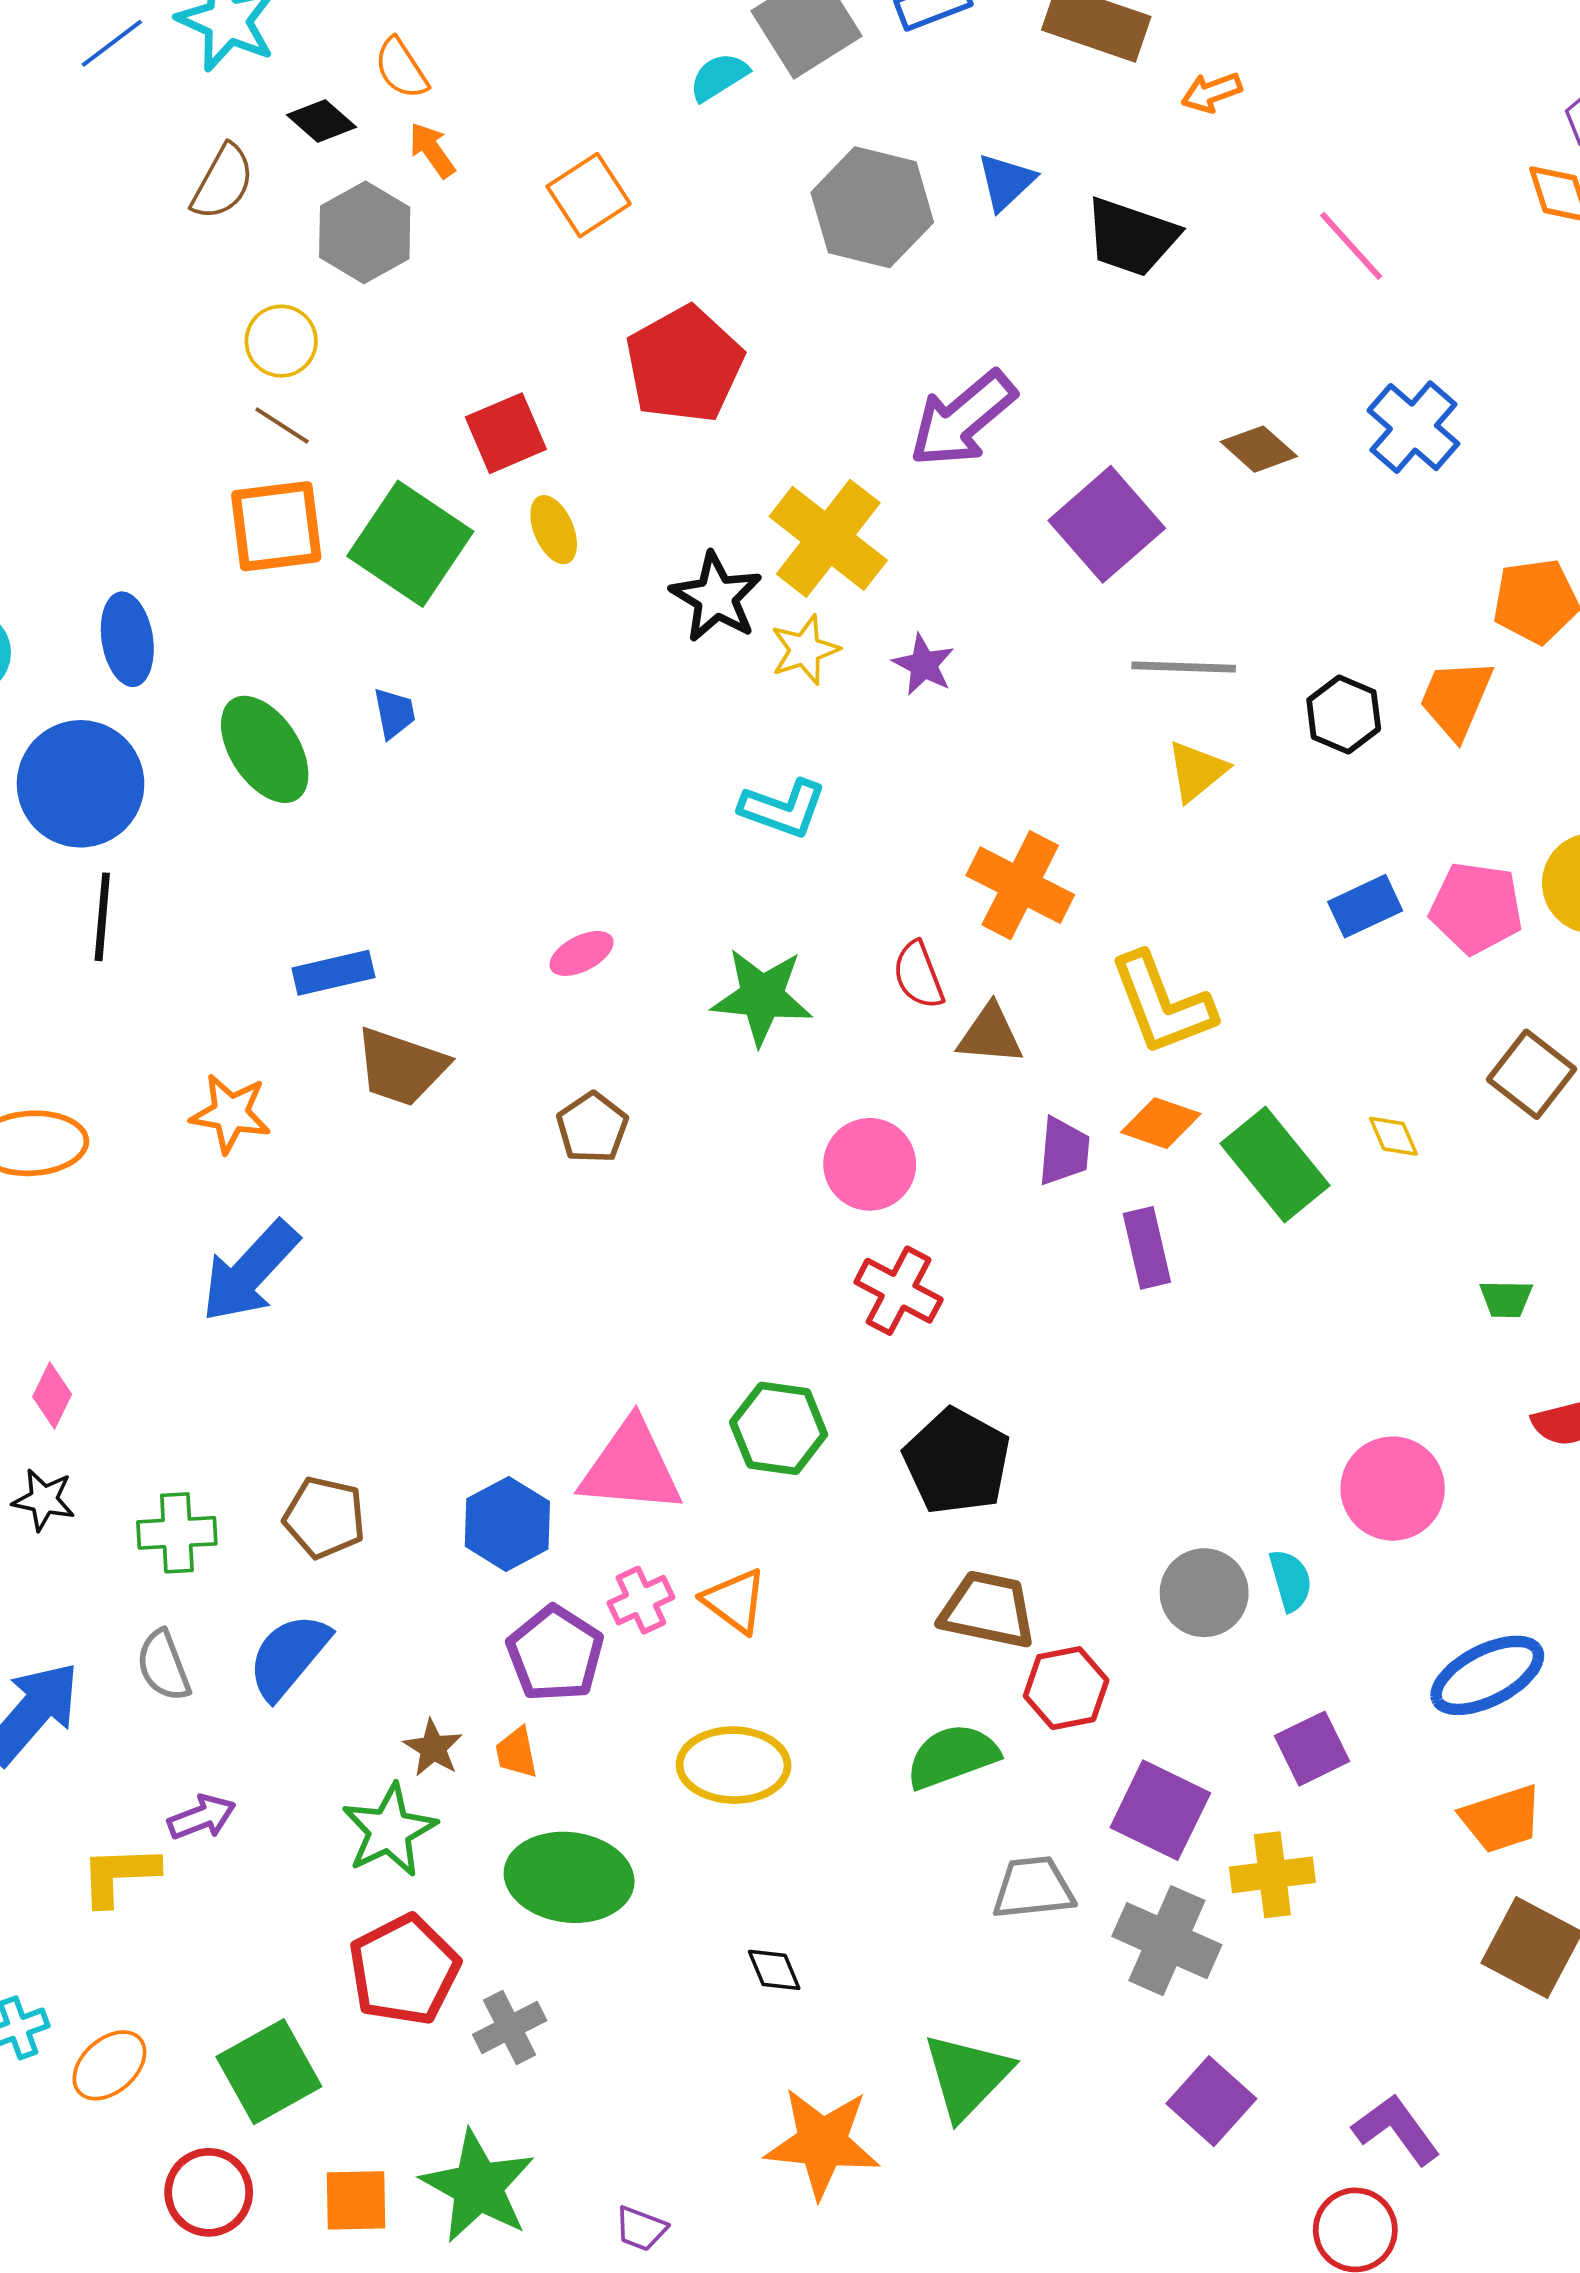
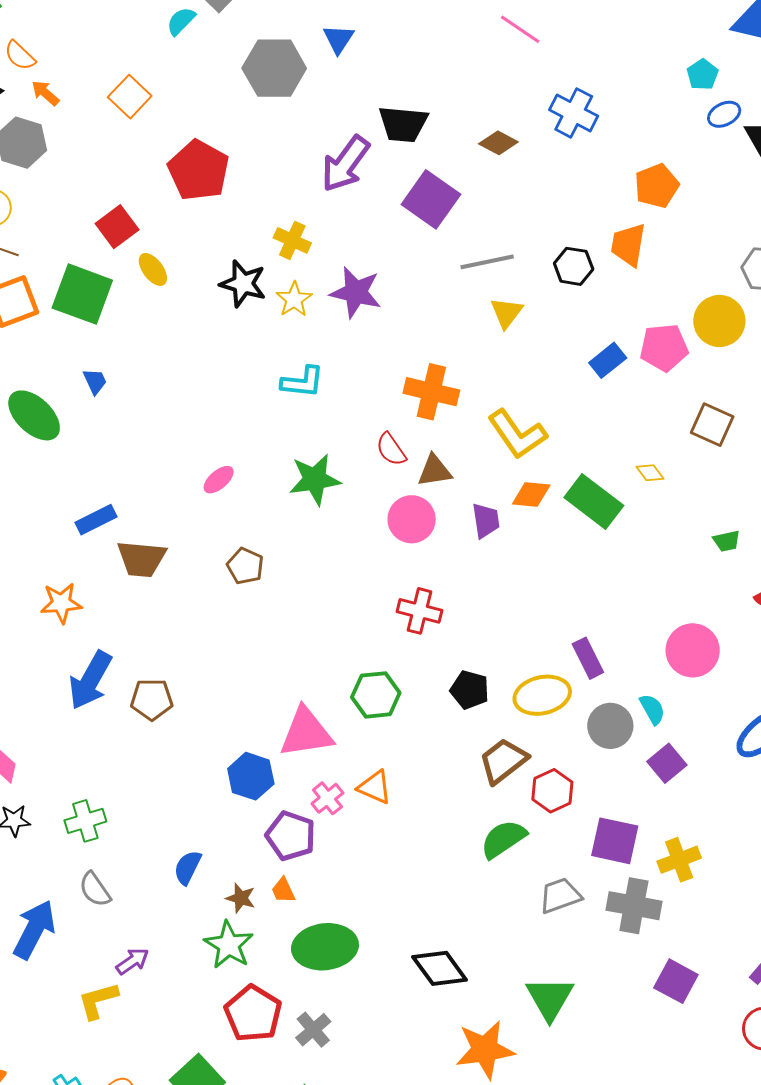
black trapezoid: (1131, 237) -> (403, 124), moved
yellow cross: (828, 538) -> (292, 240), size x0.6
purple star: (924, 665) -> (356, 292), size x1.6
pink circle: (870, 1164) -> (412, 519), moved
purple rectangle: (1147, 1248) -> (588, 658), moved
black pentagon: (957, 1461) -> (470, 690), size x0.7
brown pentagon: (324, 1517) -> (152, 699), moved
brown trapezoid: (988, 1610) -> (503, 761), turned -36
blue semicircle: (289, 1656) -> (188, 867), moved, size x0.7
purple square: (1312, 1749) -> (667, 763), moved
yellow ellipse: (734, 1765) -> (542, 695), moved
black diamond: (774, 1970) -> (440, 968), size x1.8

